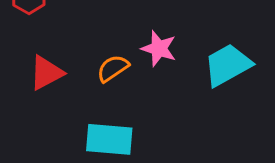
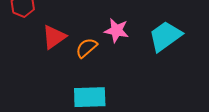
red triangle: (46, 73) -> (54, 37), moved

